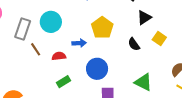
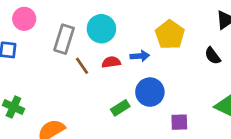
red semicircle: (59, 56) -> (111, 62), moved
blue circle: (97, 69) -> (150, 92), moved

